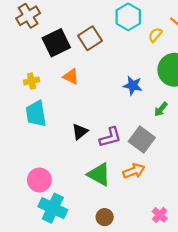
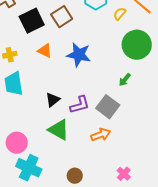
blue star: (133, 85) -> (79, 55), moved, size x1.4
green triangle: (99, 174) -> (59, 130), moved

